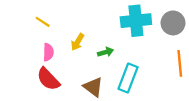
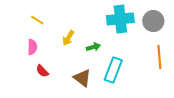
pink semicircle: (48, 52) -> (32, 47), moved
red semicircle: (48, 79) -> (42, 71), size x0.6

